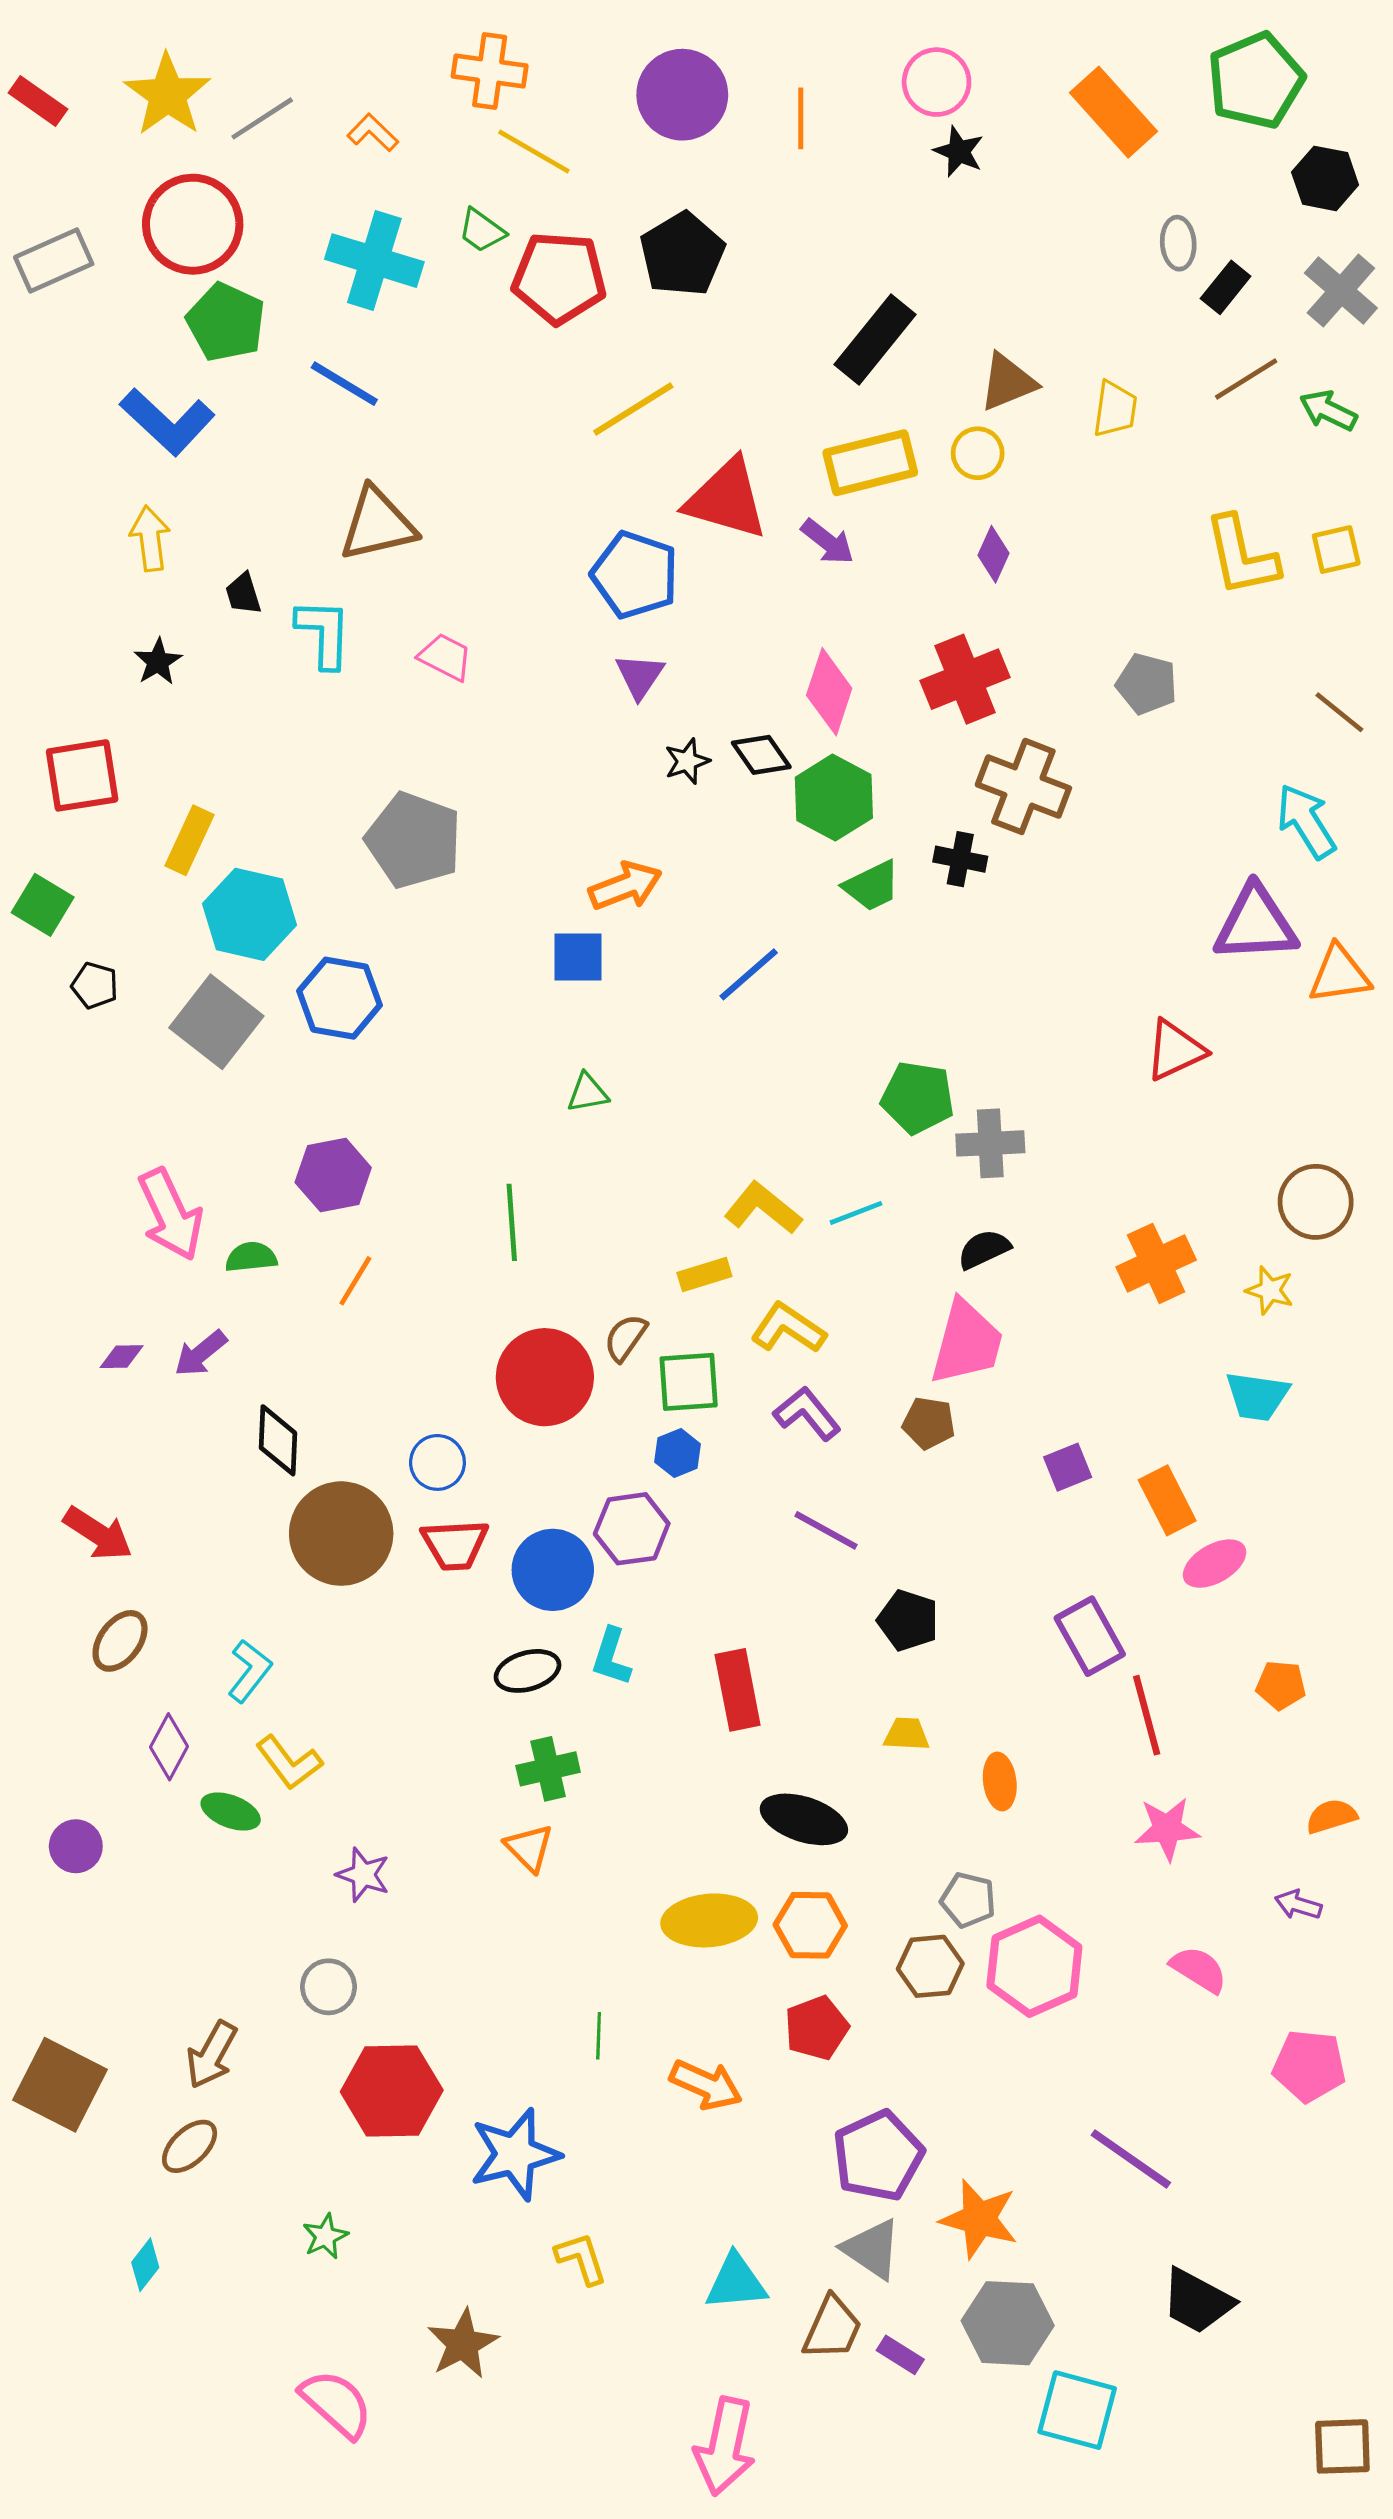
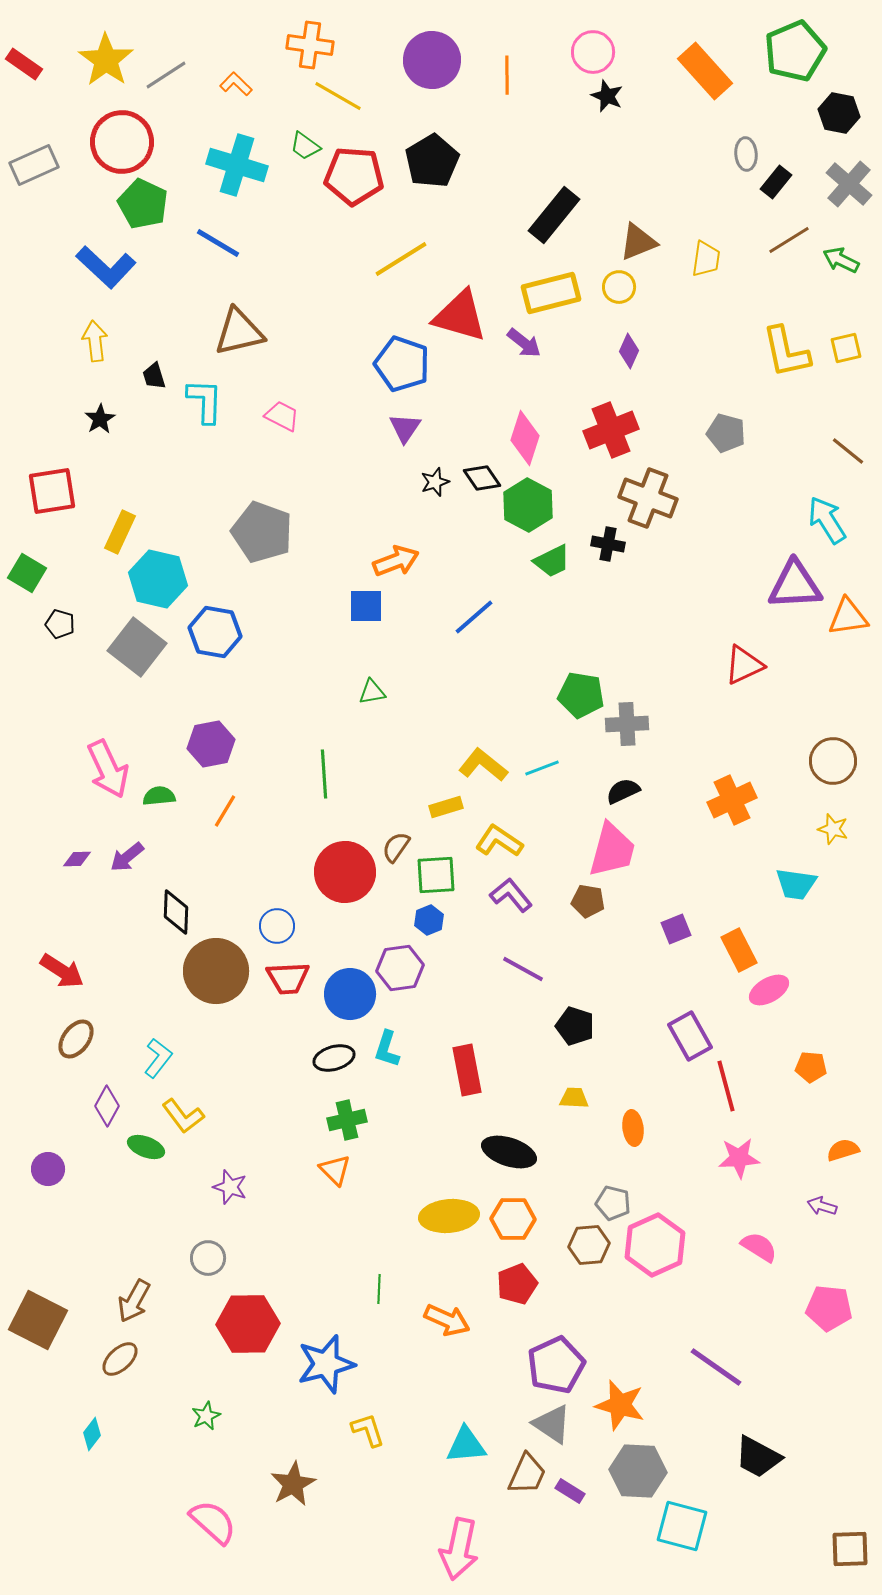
yellow star: (1270, 1290) -> (833, 829), moved

